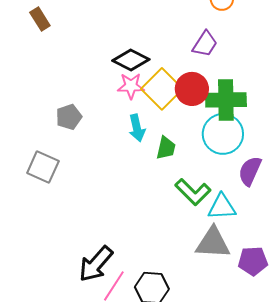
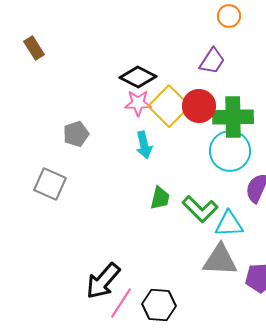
brown rectangle: (40, 19) -> (34, 48), moved
green trapezoid: (166, 148) -> (160, 198), moved

